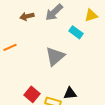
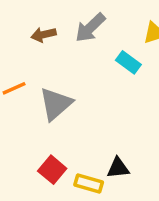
gray triangle: (55, 56) -> (56, 104), moved

